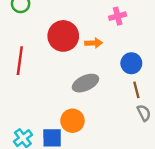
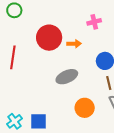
orange circle: (72, 121) -> (85, 108), moved

